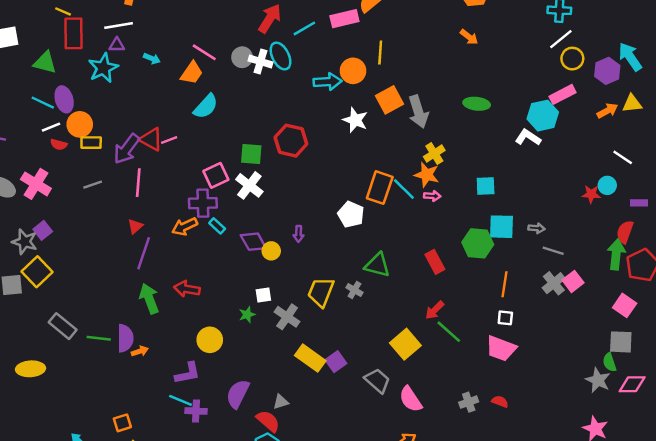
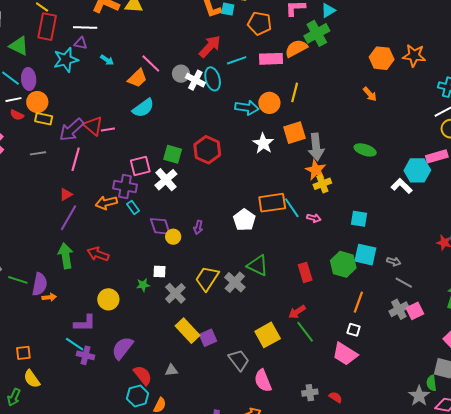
orange star: (427, 175) -> (316, 170), moved
orange rectangle: (380, 188) -> (272, 203), turned 52
gray cross: (354, 290) -> (235, 282), size x1.5
gray triangle: (281, 402) -> (171, 370), moved

